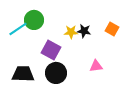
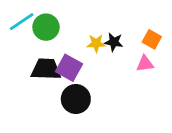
cyan line: (18, 29) -> (22, 22), moved
pink triangle: (96, 66) -> (145, 64), moved
black trapezoid: (23, 74) -> (46, 69), moved

